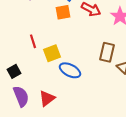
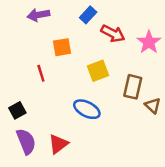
orange square: (63, 12) -> (62, 47), moved
yellow square: (52, 53) -> (98, 71), moved

